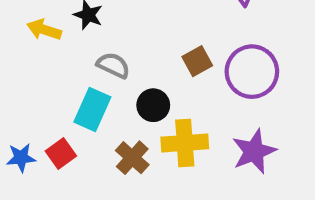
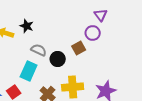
purple circle: (252, 72) -> (93, 33), moved, size x0.6
black circle: (153, 105) -> (58, 59), moved

